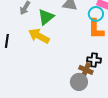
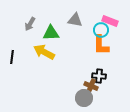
green triangle: (46, 17) -> (51, 33), turned 36

